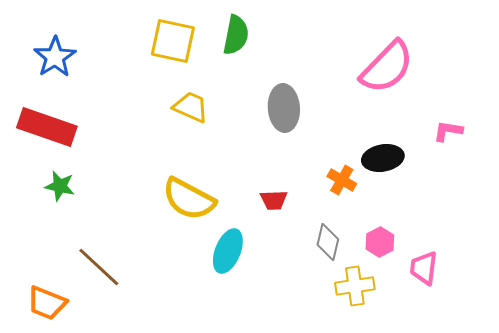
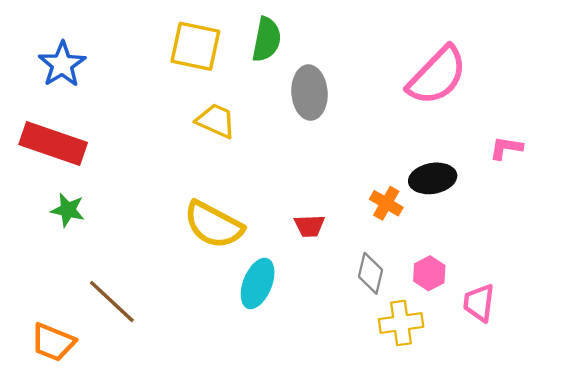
gray ellipse: (284, 108) -> (310, 93), moved

